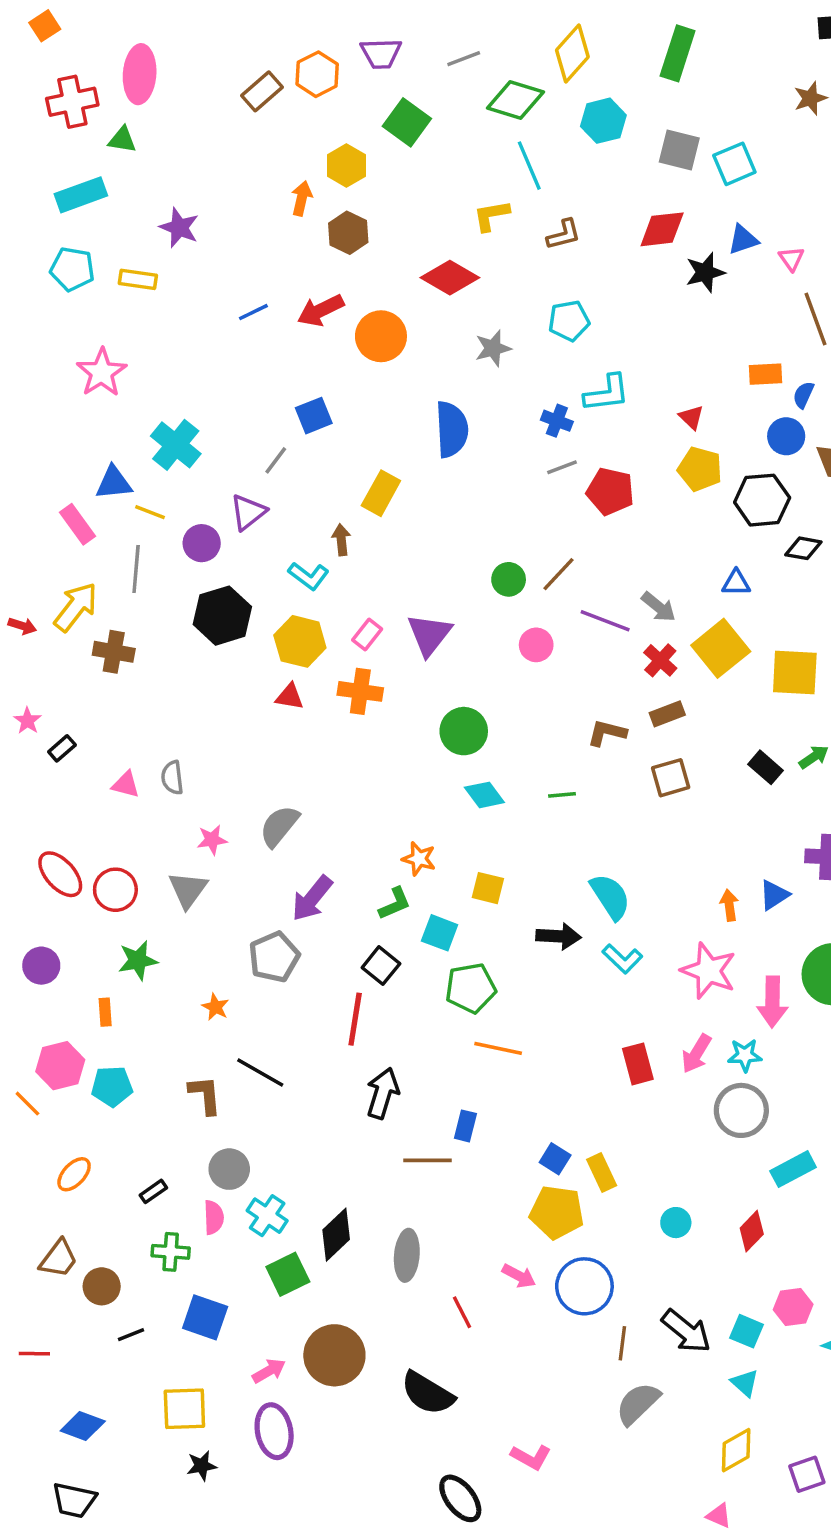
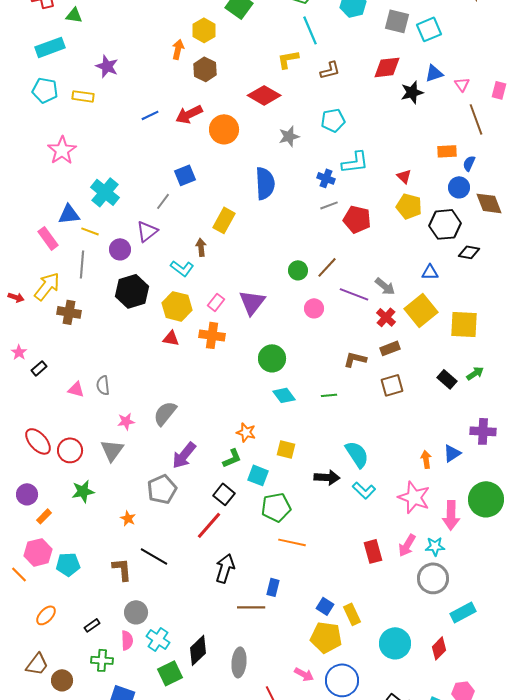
orange rectangle: (105, 1012) -> (44, 516), moved, turned 49
red line: (355, 1019) -> (209, 525), turned 32
cyan circle: (676, 1223) -> (395, 643), size x1.8

